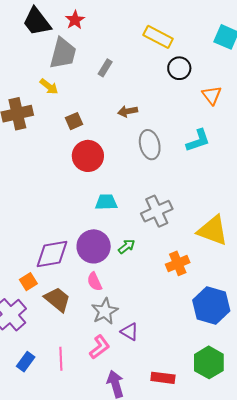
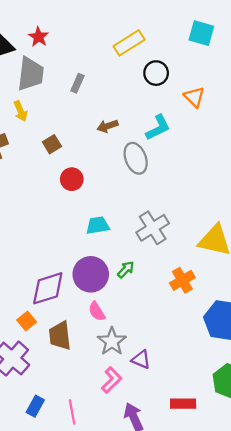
yellow rectangle: (158, 37) -> (129, 43), turned -52
yellow arrow: (49, 87) -> (21, 111), turned 36
cyan L-shape: (198, 140) -> (158, 128), moved
red circle: (88, 156) -> (72, 179), size x0.7
brown trapezoid: (57, 299) -> (60, 336), turned -128
pink line: (61, 359) -> (72, 412), moved

